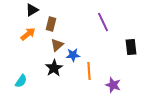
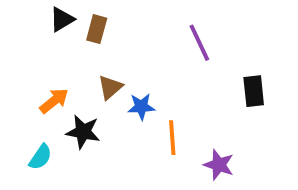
brown rectangle: (51, 24) -> (97, 29), moved
orange arrow: (28, 34) -> (54, 101), moved
black star: (54, 68) -> (83, 132), moved, turned -30

